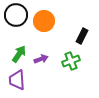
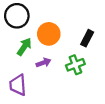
orange circle: (44, 21) -> (49, 34), moved
green arrow: (19, 54) -> (24, 47), moved

